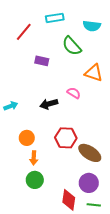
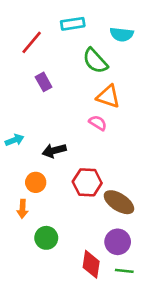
purple rectangle: (42, 61) -> (44, 82), moved, turned 48
orange triangle: (94, 73) -> (108, 96), moved
black arrow: (49, 104) -> (54, 151), moved
orange arrow: (34, 158) -> (22, 209), moved

